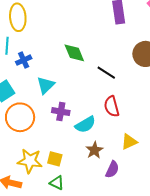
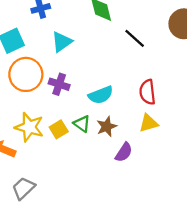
red semicircle: (112, 106) -> (147, 92), moved
purple cross: (61, 112) -> (59, 84), moved
yellow square: (55, 159) -> (59, 129), turned 35
green triangle: (57, 183) -> (82, 124), moved

